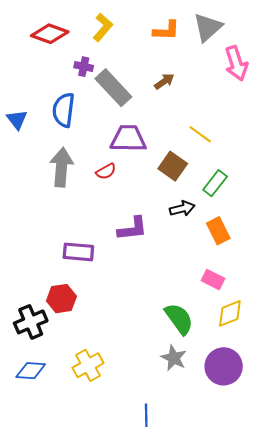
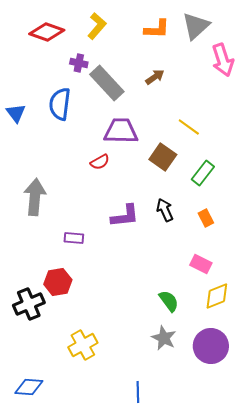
gray arrow: (61, 167) -> (35, 197), moved
black arrow: (182, 209) -> (165, 210), moved, turned -100
orange rectangle: (218, 231) -> (206, 218), size x0.7
purple rectangle: (78, 252) -> (74, 238), size x0.7
green semicircle: (179, 319) -> (169, 301), size x0.7
blue diamond: (31, 371) -> (29, 387), moved

